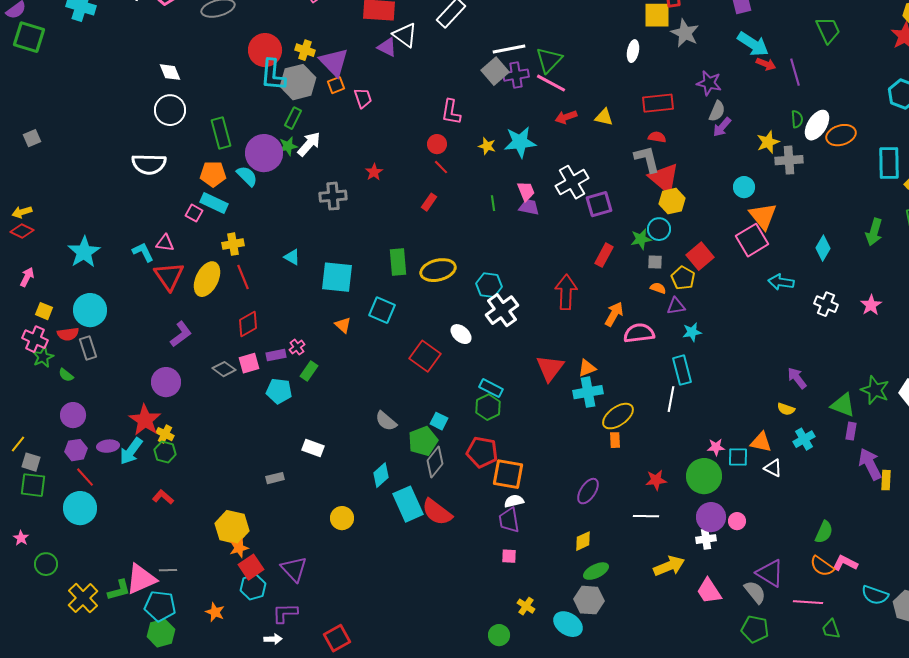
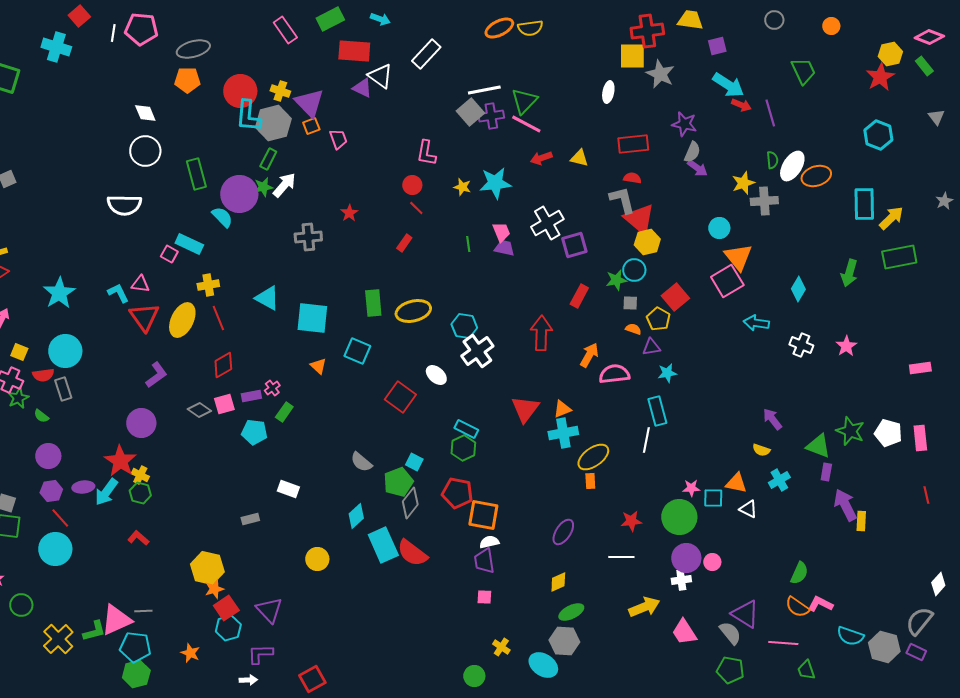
purple arrow: (722, 127) -> (697, 168), turned -95
orange pentagon: (213, 174) -> (187, 80), moved
cyan triangle: (292, 257) -> (267, 298), size x1.5

